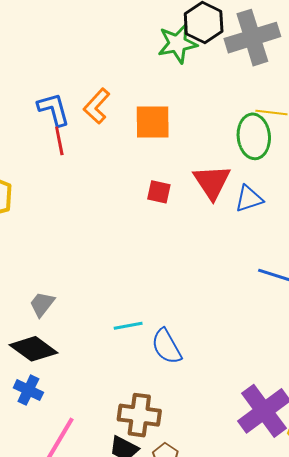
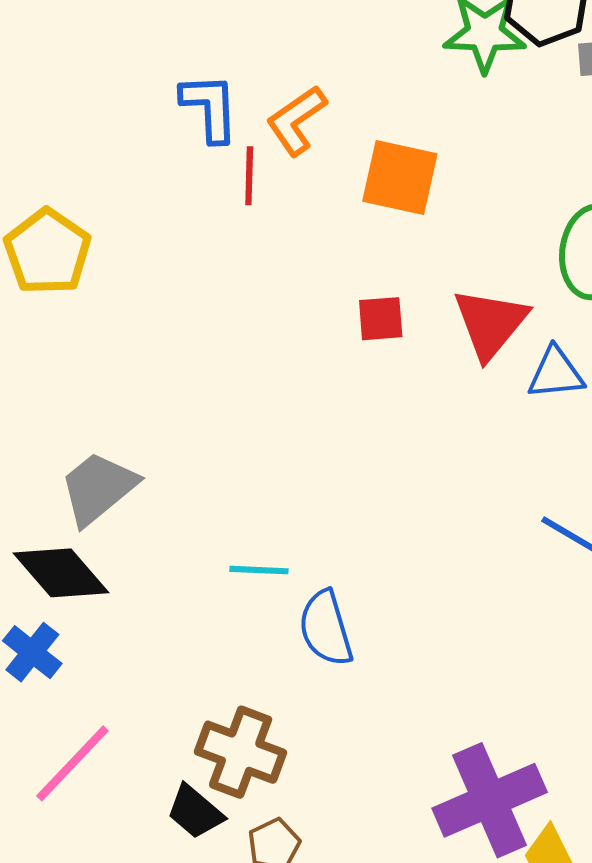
red line: (59, 141) -> (249, 176), moved
red square: (159, 192) -> (381, 319), turned -30
gray trapezoid: (42, 304) -> (98, 488), size x1.5

